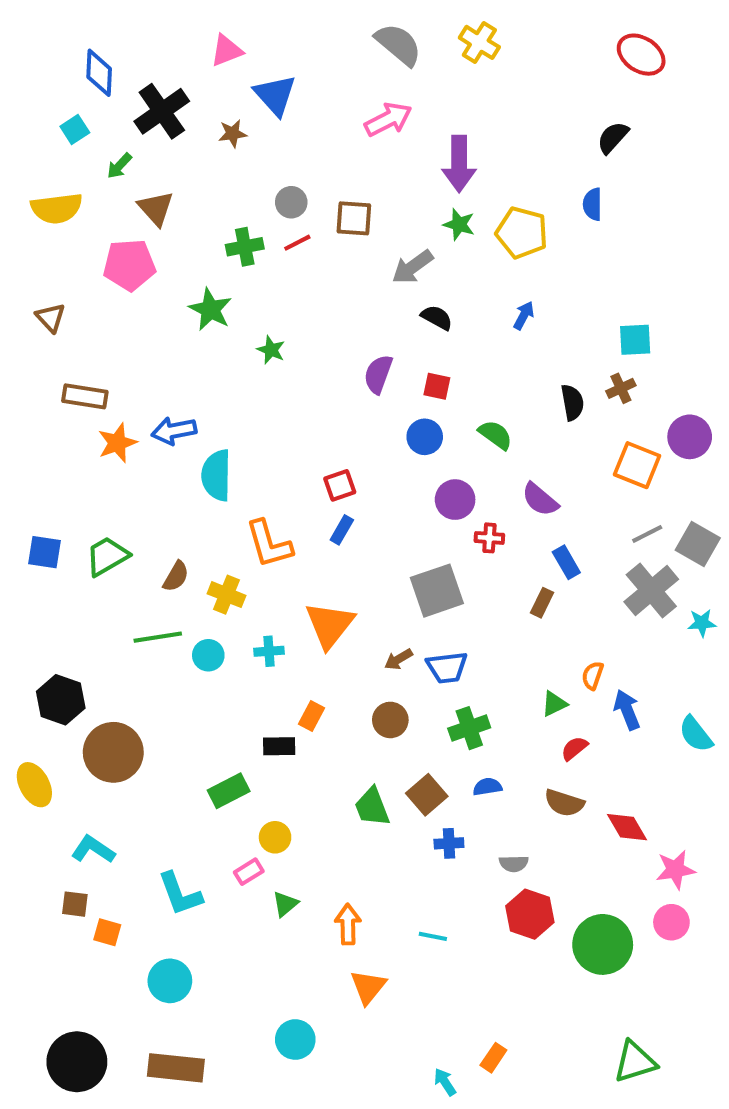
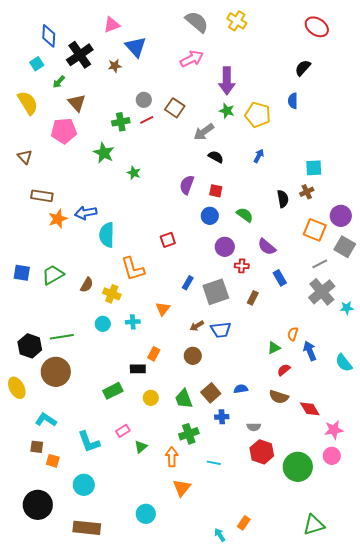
yellow semicircle: (57, 208) -> (28, 103), turned -115
brown square: (354, 218) -> (175, 108), turned 30
blue rectangle: (342, 530) -> (188, 283), moved
gray square: (698, 544) -> (345, 247), moved
brown rectangle: (542, 603) -> (253, 298), moved
orange triangle: (330, 625) -> (163, 309), size x0.6
green line: (158, 637) -> (62, 337), moved
green cross: (469, 728) -> (189, 434), moved
yellow circle: (275, 837) -> (151, 398), moved
black circle: (77, 1062) -> (38, 505), moved

